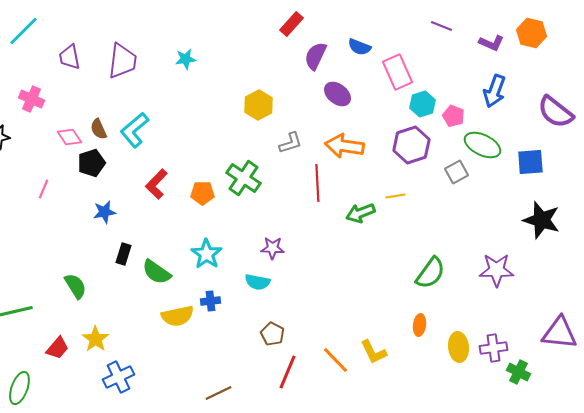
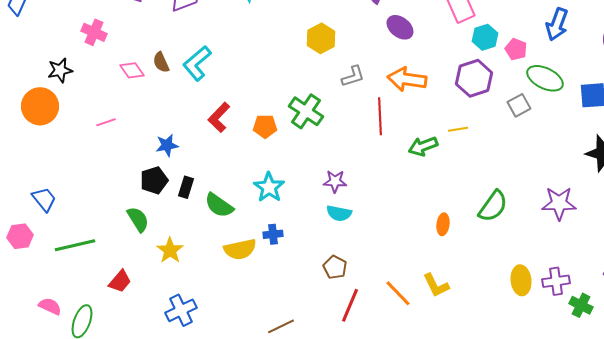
black pentagon: (91, 163) -> (154, 180), moved
pink line: (43, 189) -> (106, 122), turned 48
cyan semicircle: (257, 282) -> (339, 213), moved
orange ellipse: (419, 325) -> (443, 224), moved
yellow star: (95, 339) -> (170, 250), moved

